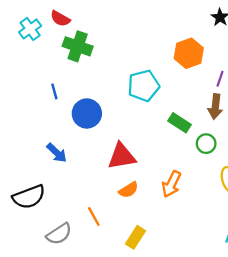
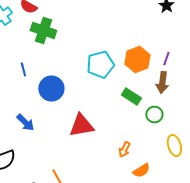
orange hexagon: (189, 53) -> (137, 60), moved
orange arrow: (171, 184) -> (124, 150), size x0.7
orange semicircle: (129, 190) -> (141, 170), moved

